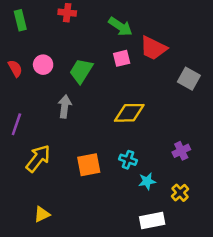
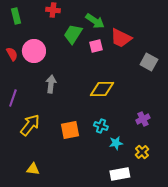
pink circle: (43, 65) -> (34, 51), size x1.5
green trapezoid: (81, 71) -> (73, 34), moved
yellow triangle: (42, 214) -> (33, 169), turned 32

